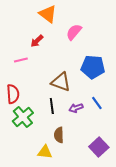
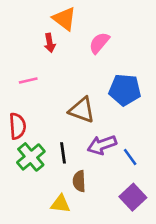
red arrow: (37, 41) -> (50, 43), moved, turned -56
blue line: (97, 103) -> (130, 157), moved
black line: (52, 106) -> (63, 153), moved
purple arrow: (76, 108) -> (102, 145), size x1.5

